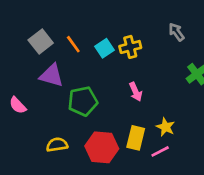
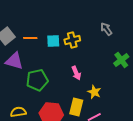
orange line: (73, 44) -> (30, 38), turned -56
cyan square: (104, 48) -> (53, 41), turned 32
yellow star: (166, 127) -> (94, 92), moved

